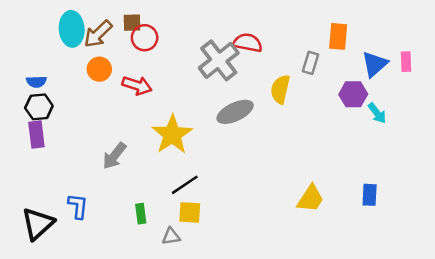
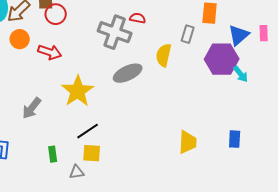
red semicircle: (248, 43) -> (138, 18), size x0.7
gray cross: (219, 60) -> (115, 32), turned -32
purple hexagon: (353, 94) -> (222, 59), size x1.5
yellow trapezoid: (310, 199) -> (188, 142), turned -30

